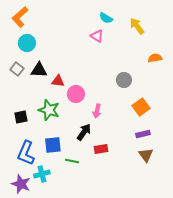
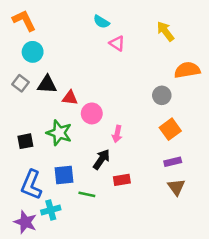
orange L-shape: (20, 17) -> (24, 20), turned 105
cyan semicircle: (106, 18) -> (101, 22), moved
orange semicircle: (155, 58) -> (187, 70), size x1.5
gray circle: (124, 80) -> (162, 95), moved

